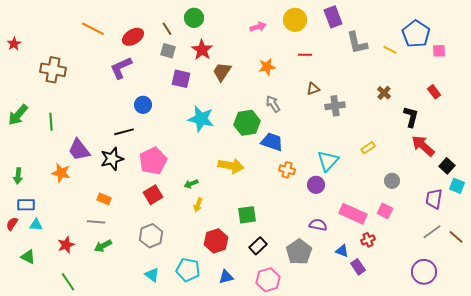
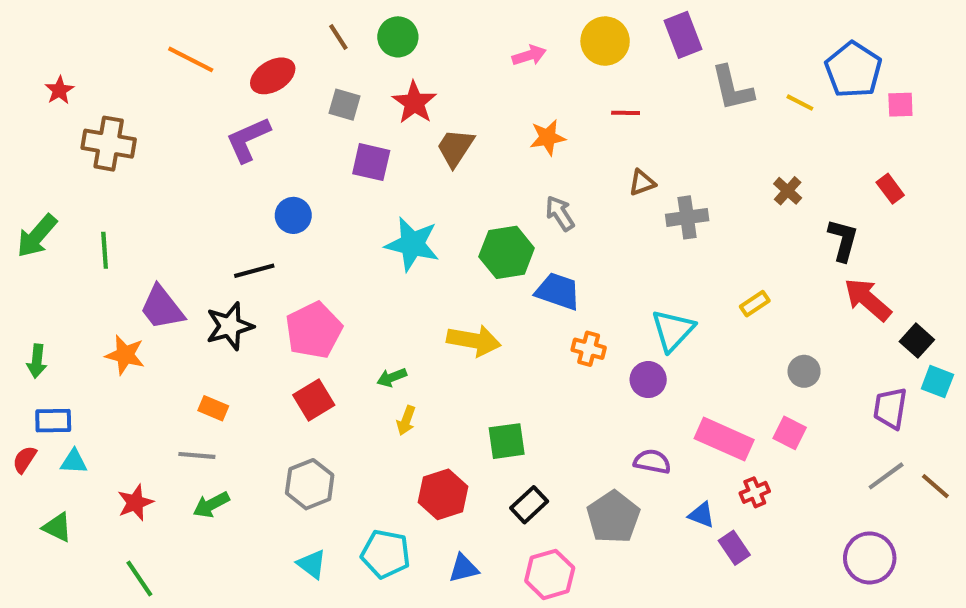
brown line: (167, 29) -> (338, 37), moved
red star: (14, 44) -> (59, 90), moved

